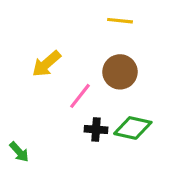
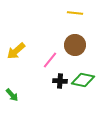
yellow arrow: (46, 64) -> (16, 51), moved

